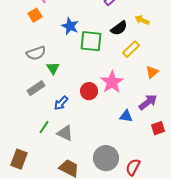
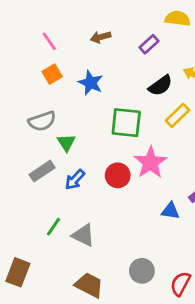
orange square: (35, 15) -> (52, 74), moved
green square: (91, 41) -> (126, 123), moved
blue arrow: (61, 103) -> (75, 180), moved
gray circle: (106, 158) -> (142, 271), size x0.7

